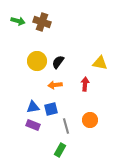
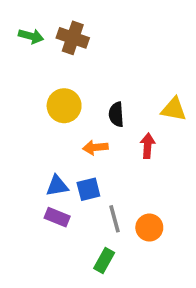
black semicircle: (58, 62) -> (116, 114), moved, turned -40
orange circle: (90, 120) -> (149, 228), moved

